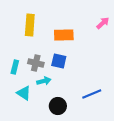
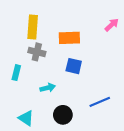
blue square: (59, 61) -> (74, 66), moved
gray cross: (36, 63) -> (37, 52), moved
cyan triangle: (24, 93) -> (26, 118), moved

